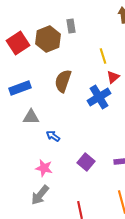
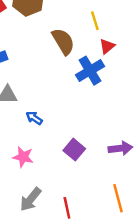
brown semicircle: (63, 81) -> (63, 41), moved, turned 130
gray arrow: (40, 195) -> (30, 199), moved

